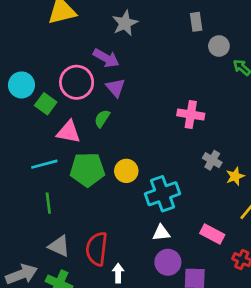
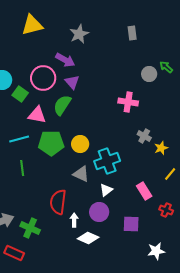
gray circle: (219, 46) -> (149, 74), moved
green semicircle: (102, 119) -> (62, 105), size x1.5
white triangle: (161, 233) -> (106, 190), turned -32
pink rectangle: (212, 234) -> (144, 191), turned 30
gray triangle: (59, 246) -> (81, 174), moved
purple circle: (168, 262) -> (99, 212), moved

